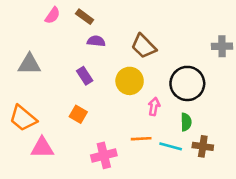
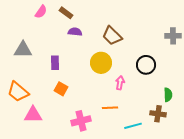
purple rectangle: (85, 76) -> (55, 63), moved, turned 32
black circle: (187, 83) -> (146, 65), size x0.7
green semicircle: (186, 122) -> (168, 95), moved
cyan line: (171, 146) -> (133, 126), moved, turned -30

